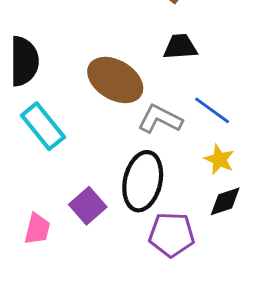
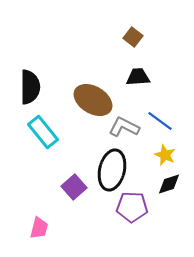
pink trapezoid: (37, 229) -> (39, 228), moved

